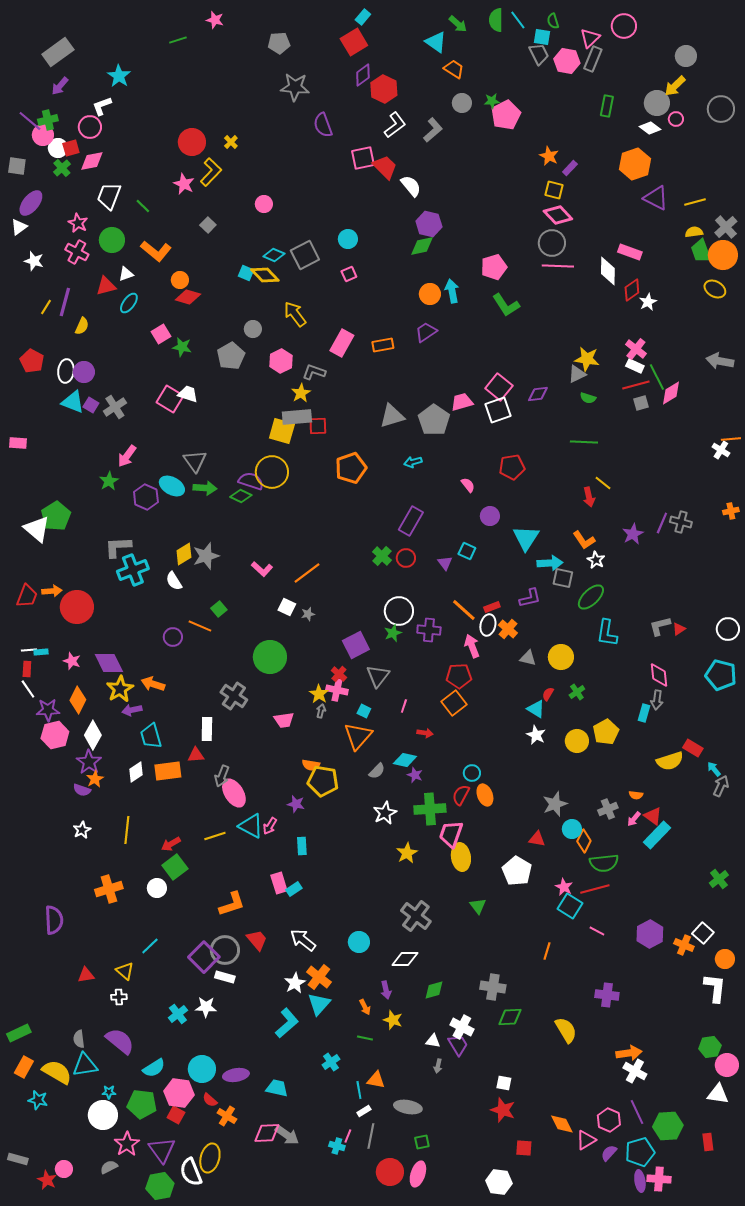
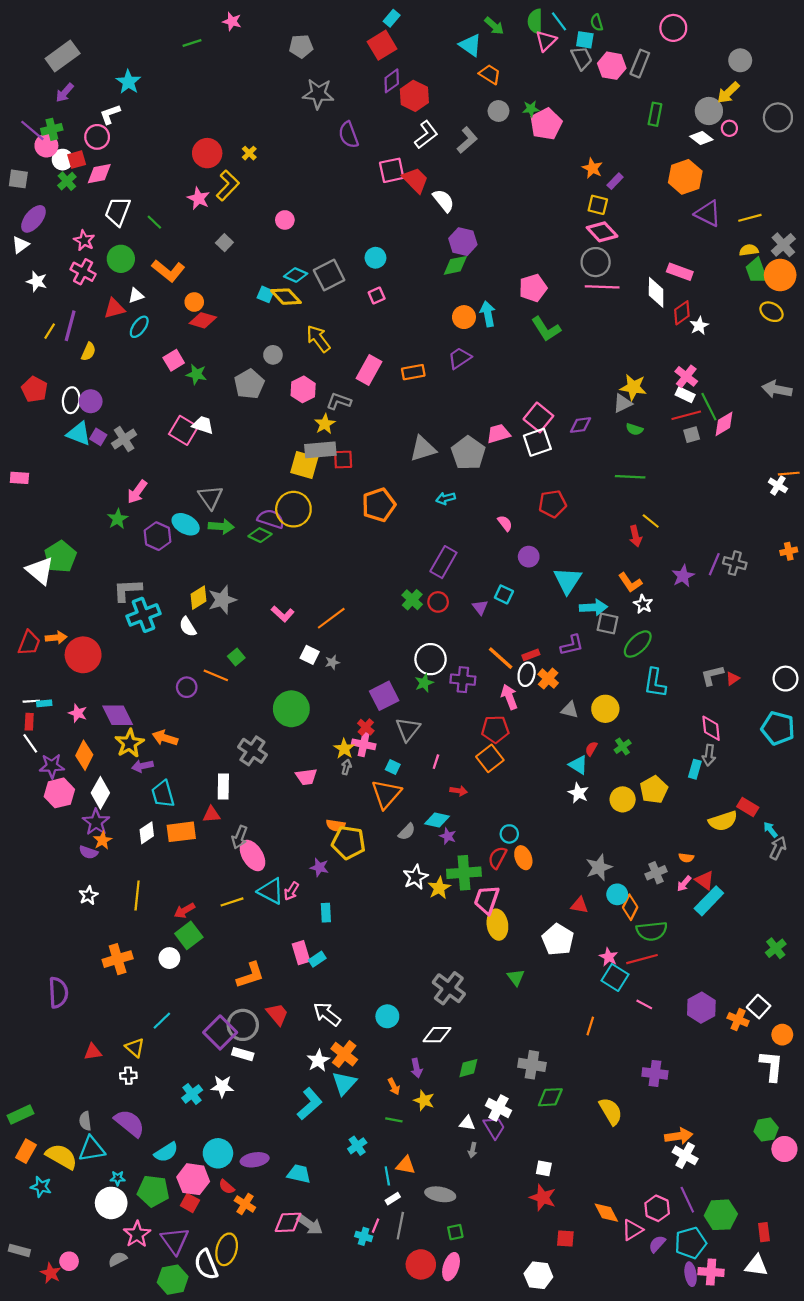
pink triangle: (590, 38) -> (546, 41), moved
yellow star: (407, 853) -> (439, 888), moved
white triangle: (718, 1094) -> (756, 1266), moved

